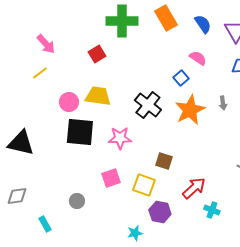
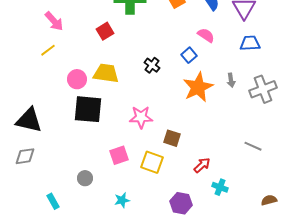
black cross: (148, 105) -> (152, 65), moved, size x0.6
pink star: (120, 138) -> (141, 117), moved
red arrow: (194, 188) -> (202, 165), size x0.7
gray diamond: (17, 196) -> (25, 156), moved
purple hexagon: (160, 212) -> (181, 203), moved
cyan star: (135, 233) -> (122, 200), moved

